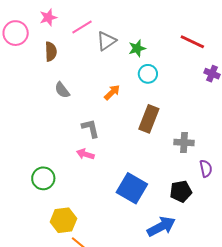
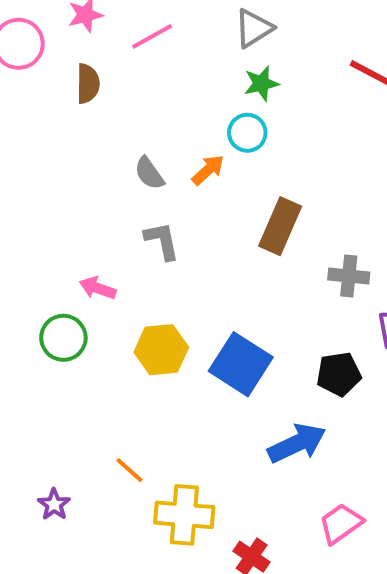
gray triangle: (106, 41) -> (254, 28), moved
cyan circle: (148, 74) -> (247, 133), moved
gray semicircle: (62, 90) -> (149, 173), moved
pink arrow: (85, 154) -> (98, 288), moved
yellow hexagon: (63, 220) -> (161, 350), moved

